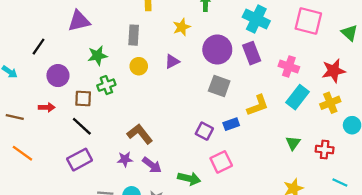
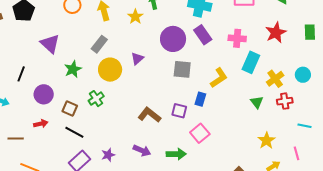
purple triangle: (79, 21) -> (50, 44), turned -50
yellow star: (182, 27) -> (135, 17), moved
gray rectangle: (134, 35) -> (99, 44), turned 48
yellow circle: (139, 66) -> (110, 70), size x1.5
green cross: (106, 85) -> (96, 99), moved
brown square: (83, 99) -> (70, 109), turned 35
yellow cross: (330, 103) -> (275, 79), moved
blue rectangle: (231, 124) -> (200, 99), turned -40
brown L-shape: (140, 134) -> (149, 115), moved
purple star: (125, 159) -> (108, 155), moved

